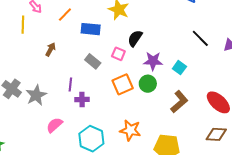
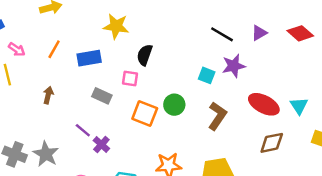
purple star: (153, 61) -> (234, 66), moved
purple line: (70, 84) -> (83, 130), turned -40
orange square: (123, 84) -> (145, 113), turned -30
purple cross: (82, 100) -> (101, 144), turned -32

